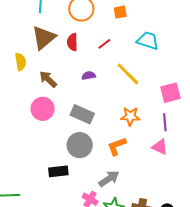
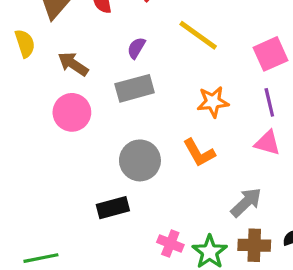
purple semicircle: (89, 76) -> (136, 48), turned -40
gray rectangle: (82, 114) -> (135, 88), moved, turned -30
orange L-shape: (117, 146) -> (199, 153), turned -90
gray arrow: (109, 179) -> (246, 202), moved

